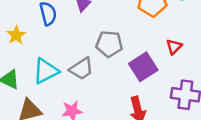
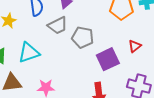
gray trapezoid: (81, 69) -> (58, 25), moved

